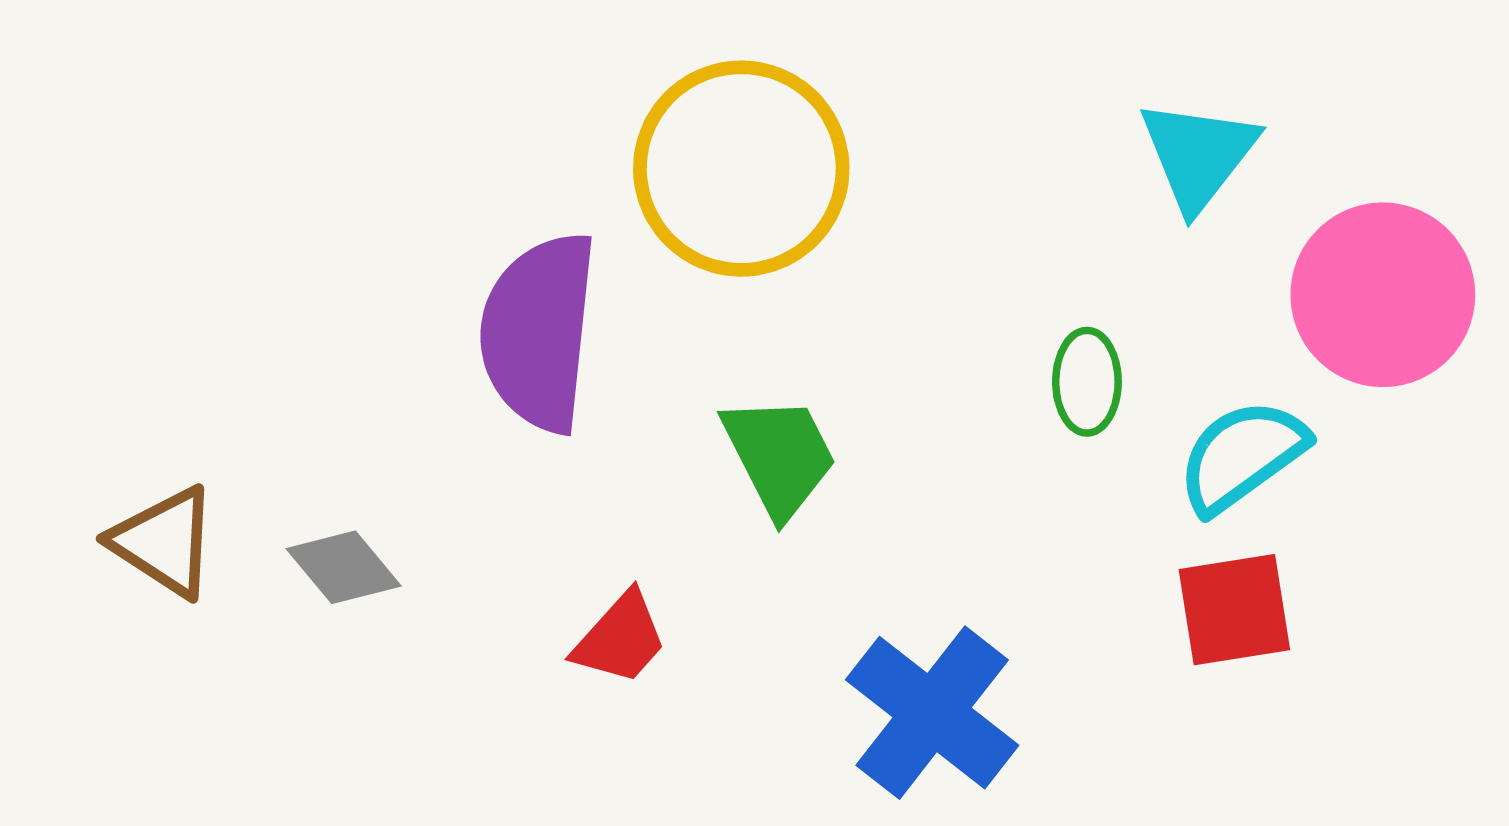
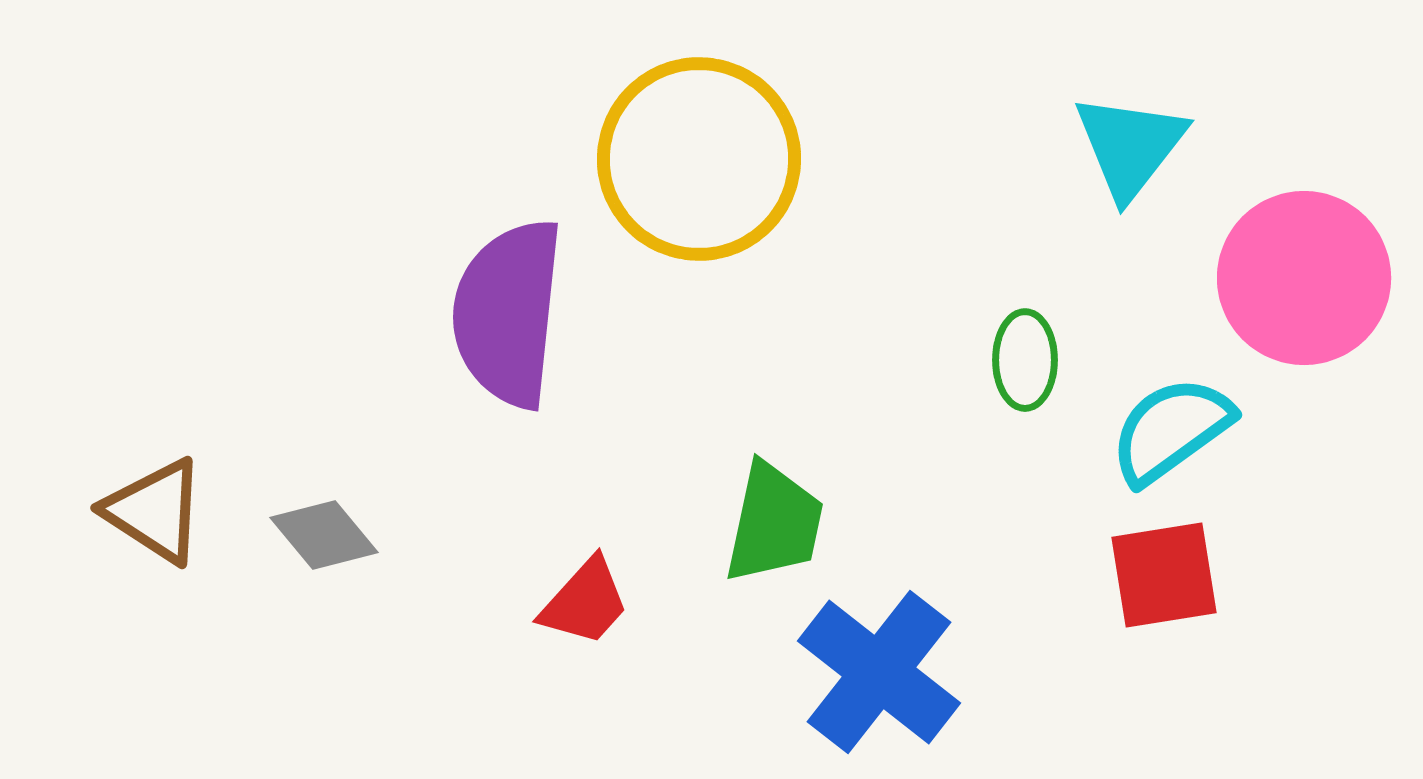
green trapezoid: (779, 456) -> (774, 523), moved, turned 39

